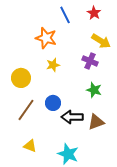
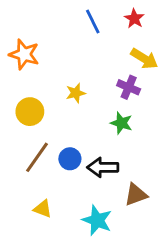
orange star: (46, 38) -> (24, 54), moved
green star: (94, 90) -> (121, 123), moved
blue circle: (53, 103) -> (70, 159), moved
brown triangle: (96, 122) -> (136, 195), moved

